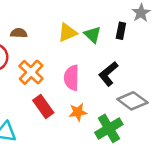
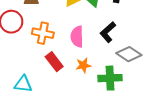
orange cross: (31, 72) -> (43, 33), turned -30
green cross: (109, 128) -> (110, 78), turned 30

